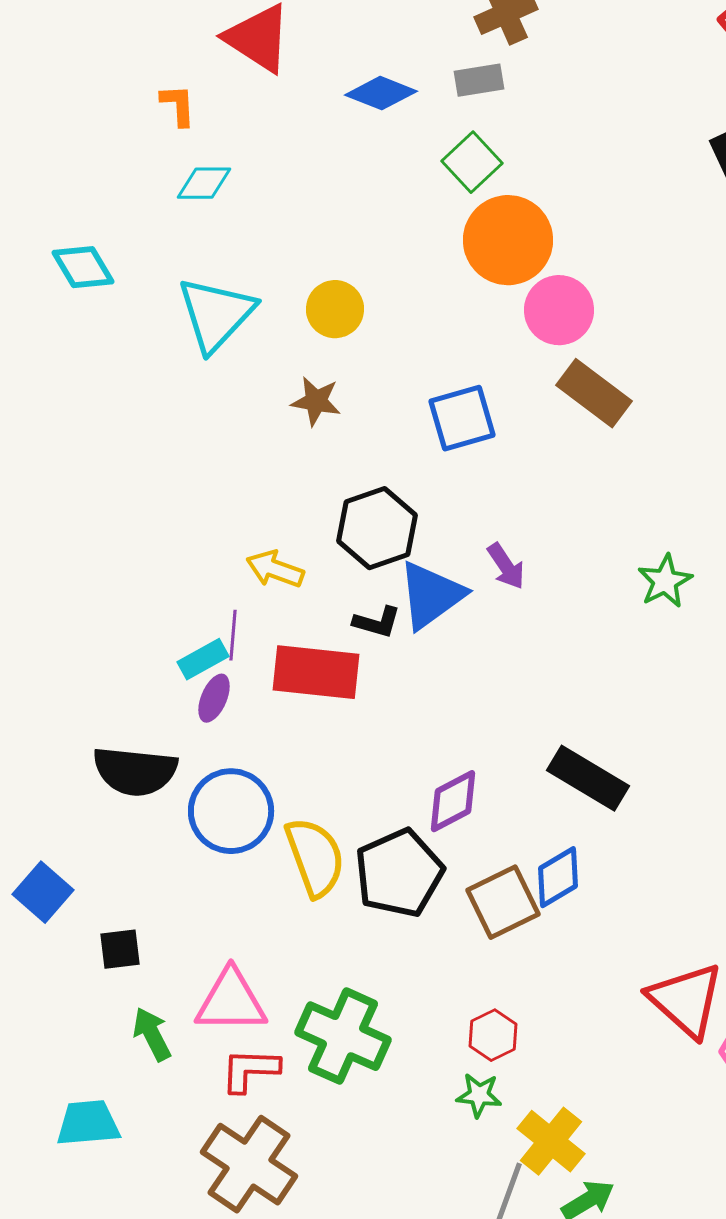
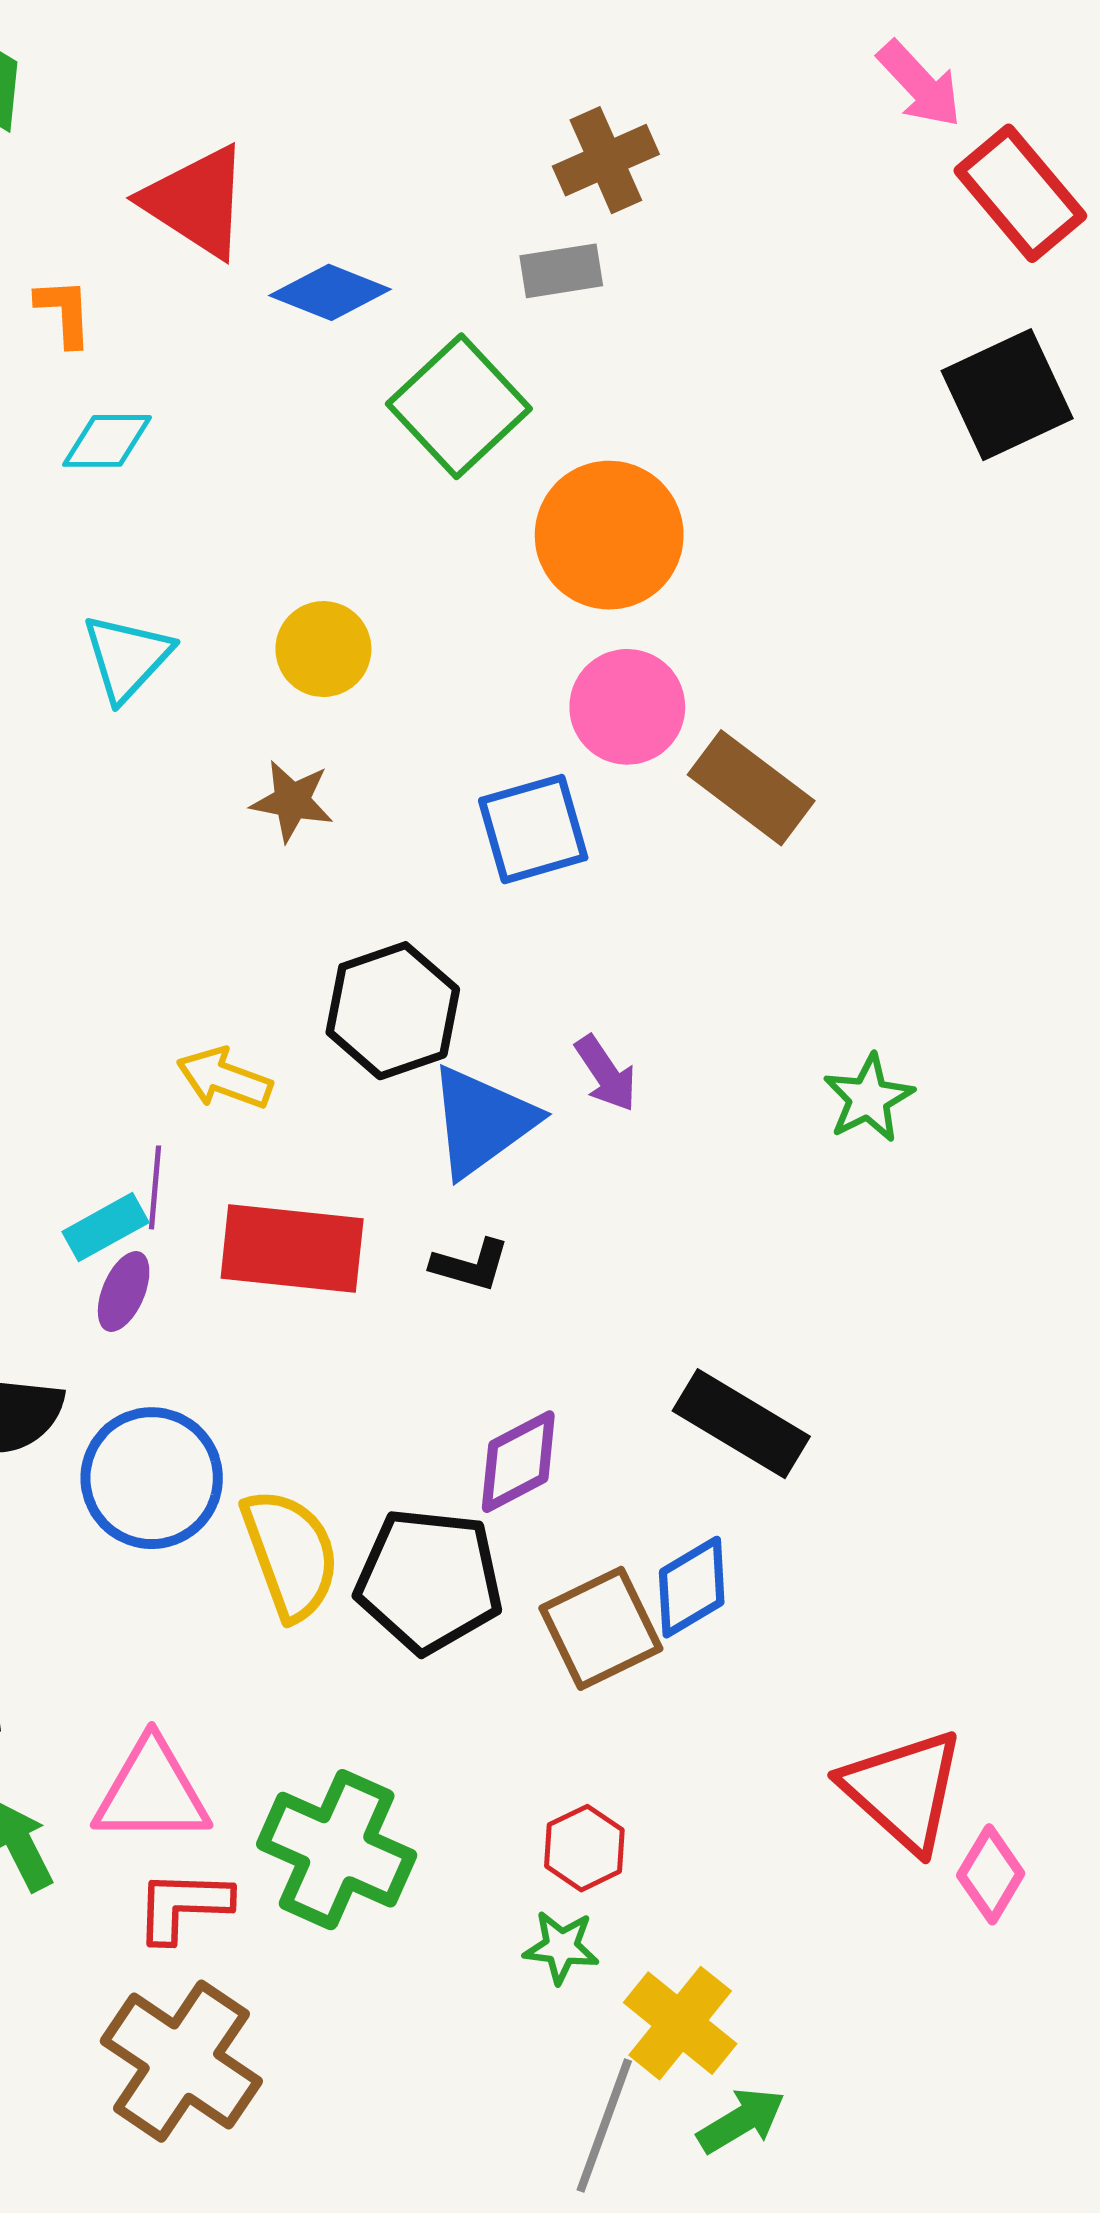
blue diamond: (381, 93) -> (330, 292), moved
green square: (472, 162) -> (459, 406), moved, size x1.4
pink circle: (559, 310) -> (627, 707), moved
cyan triangle: (216, 314) -> (127, 657), size x0.7
black L-shape: (377, 622) -> (470, 1265), moved
black pentagon: (399, 873) -> (429, 1580), turned 30

